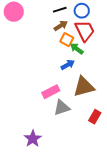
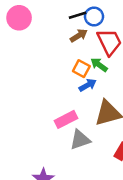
blue circle: (82, 11) -> (94, 17), moved
orange square: (67, 40) -> (81, 69), moved

